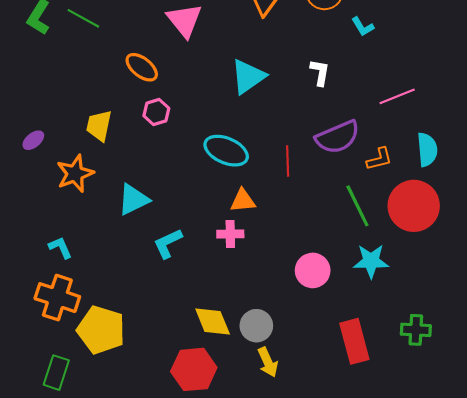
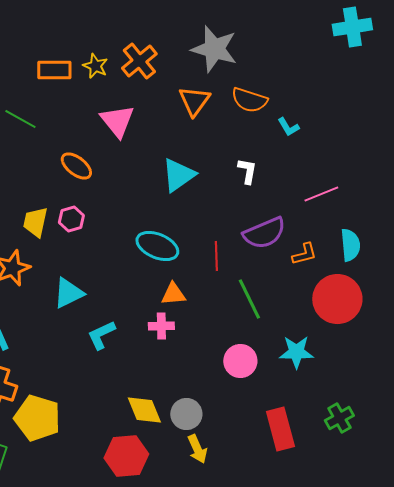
pink hexagon: (156, 112) -> (71, 219), moved
green line: (357, 206) -> (249, 299), moved
green cross: (416, 330) -> (339, 418), turned -32

